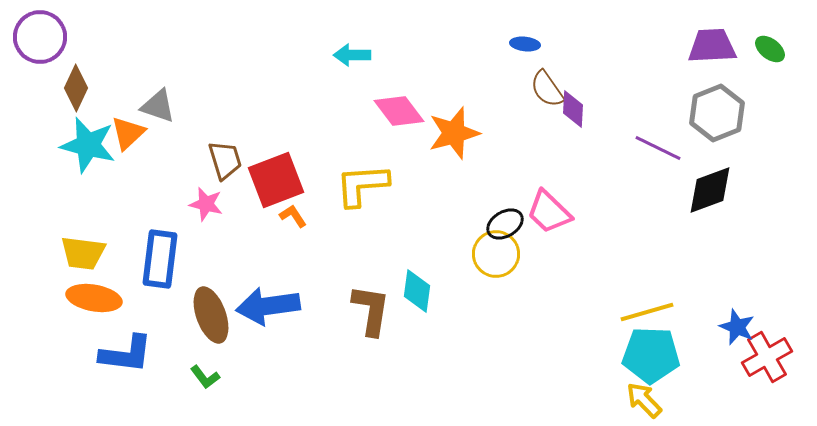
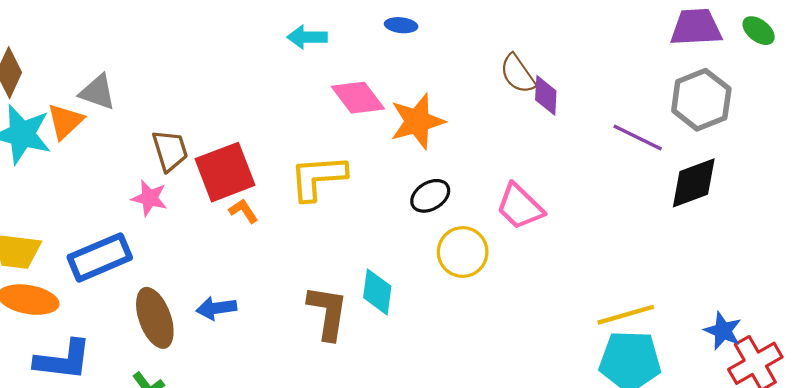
blue ellipse: (525, 44) -> (401, 25), moved
black ellipse: (505, 224) -> (430, 196), moved
blue rectangle: (160, 259) -> (100, 257), turned 60
blue arrow: (268, 306) -> (216, 308), size x0.6

